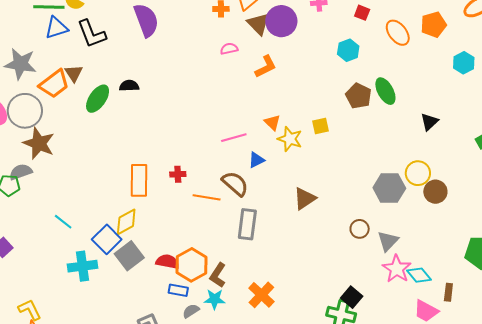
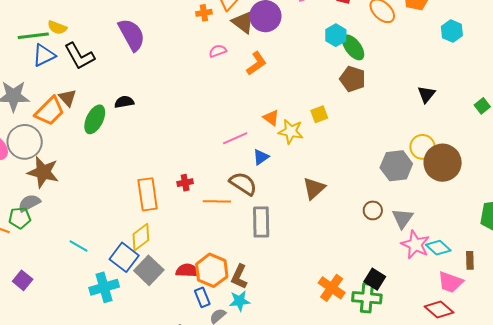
green ellipse: (385, 91) -> (353, 47), moved
brown circle: (435, 192) -> (443, 163), size x1.6
blue rectangle: (178, 290) -> (202, 297), turned 66
orange cross: (261, 295) -> (332, 288), moved

